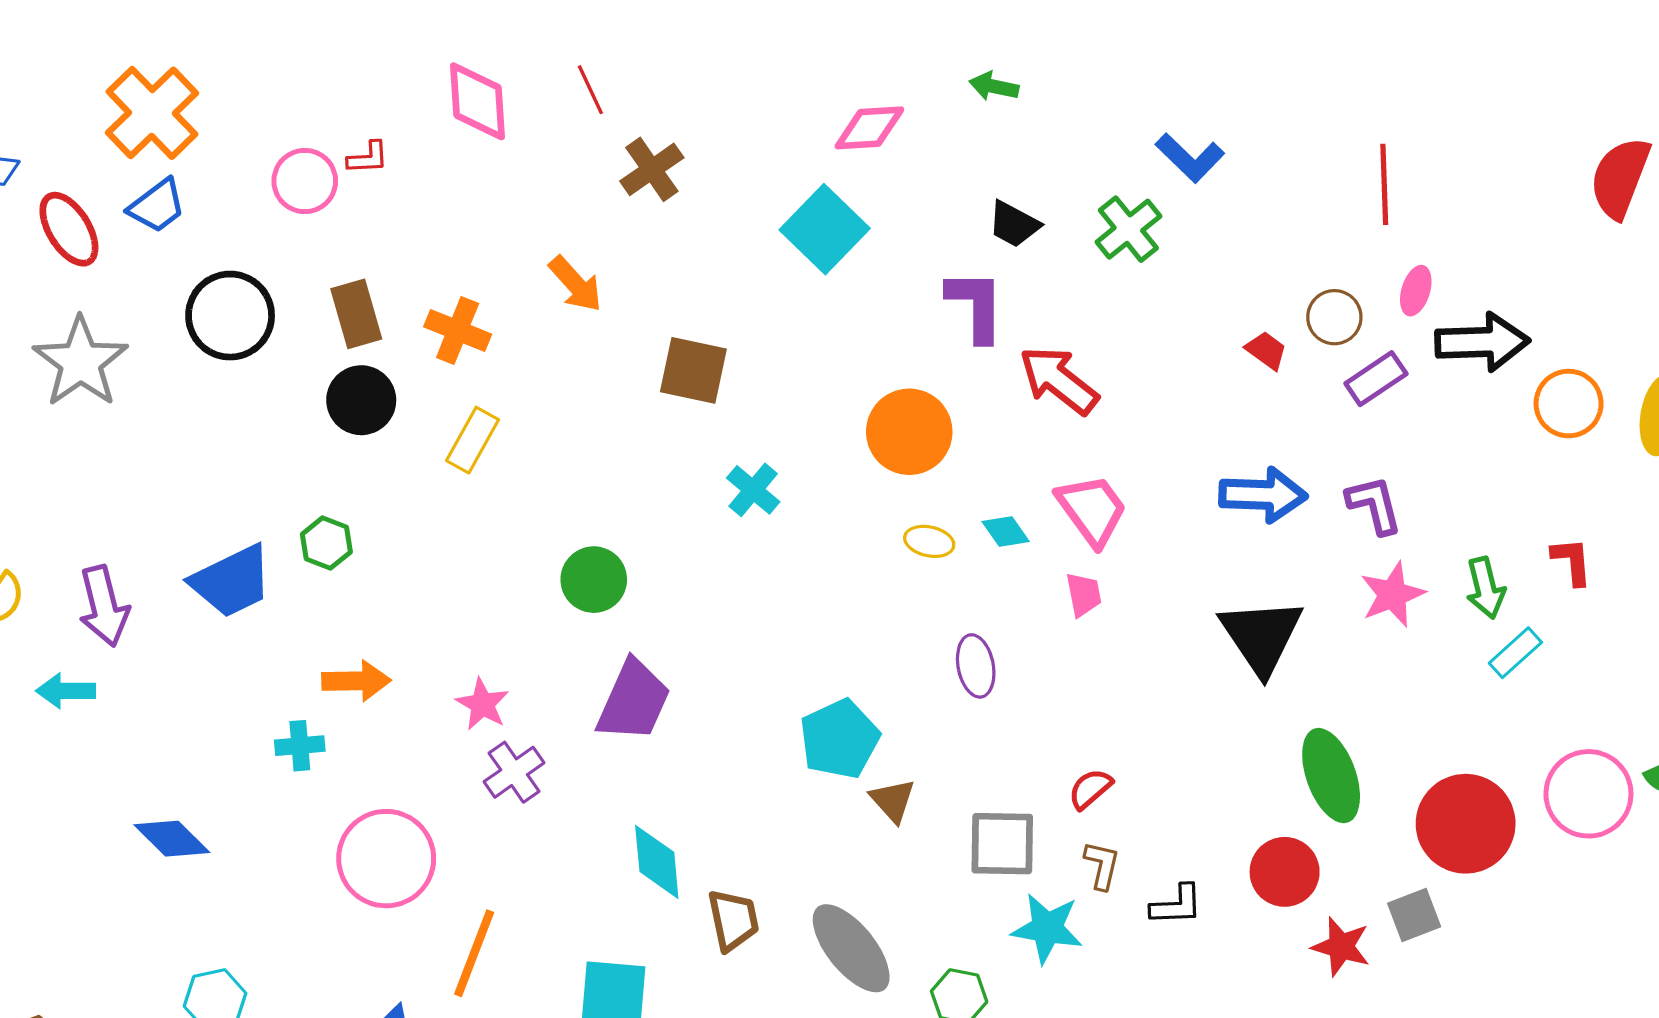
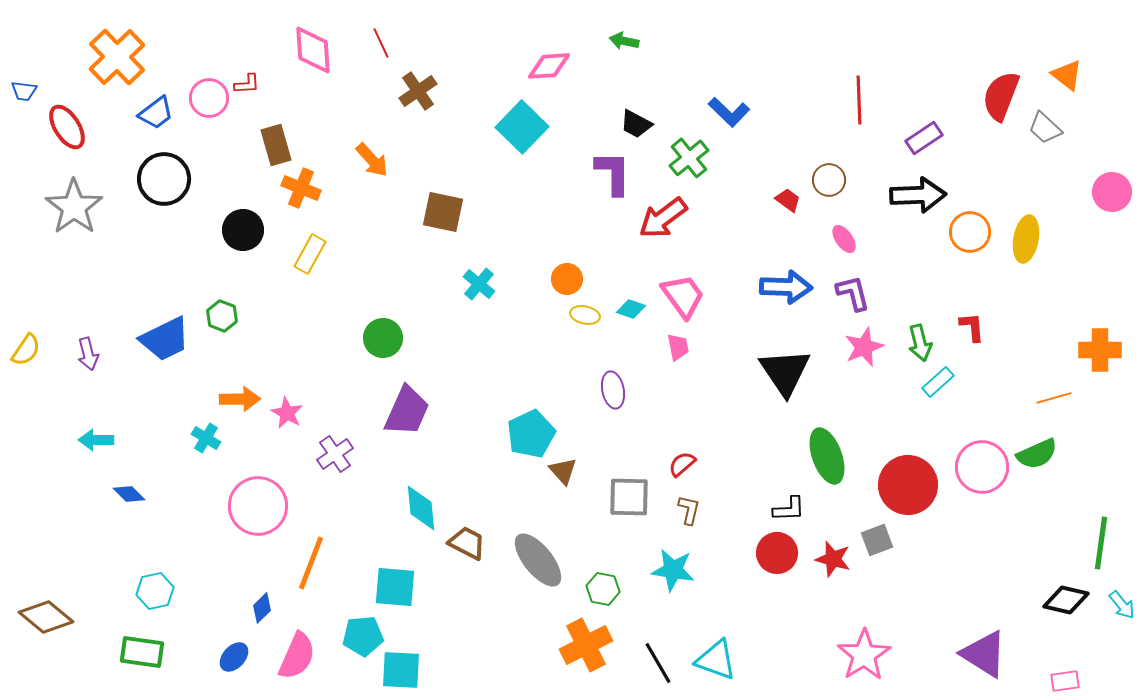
blue L-shape: (1190, 158) -> (729, 112), moved
blue trapezoid: (157, 206) -> (156, 113), moved
green cross: (1128, 229) -> (689, 158), moved
pink ellipse: (1416, 291) -> (844, 239), moved, turned -52
brown rectangle: (356, 314) -> (276, 145), moved
purple rectangle: (1376, 379) -> (924, 138), moved
red arrow: (1059, 380) -> (663, 218), turned -75
orange circle: (909, 432) -> (567, 279), moved, size x0.6
cyan diamond: (1006, 531) -> (631, 309), turned -36
purple arrow: (104, 606) -> (88, 354), size x0.7
cyan arrow: (66, 691) -> (96, 440), moved
pink star: (482, 704) -> (287, 413), moved
cyan cross: (300, 746) -> (206, 438), turned 36
blue diamond: (172, 839) -> (129, 494), size x0.7
red circle: (1285, 872) -> (777, 553), moved
black L-shape: (1177, 905) -> (789, 509), moved
brown trapezoid: (733, 920) -> (467, 543), turned -51
cyan star: (1047, 928) -> (673, 570), moved

